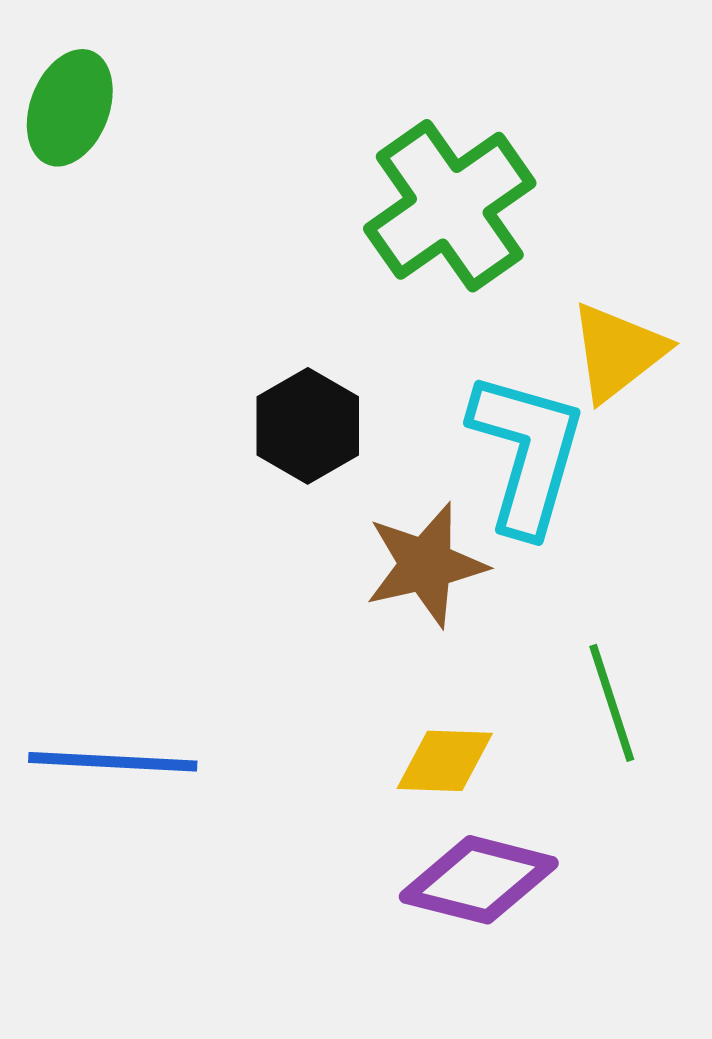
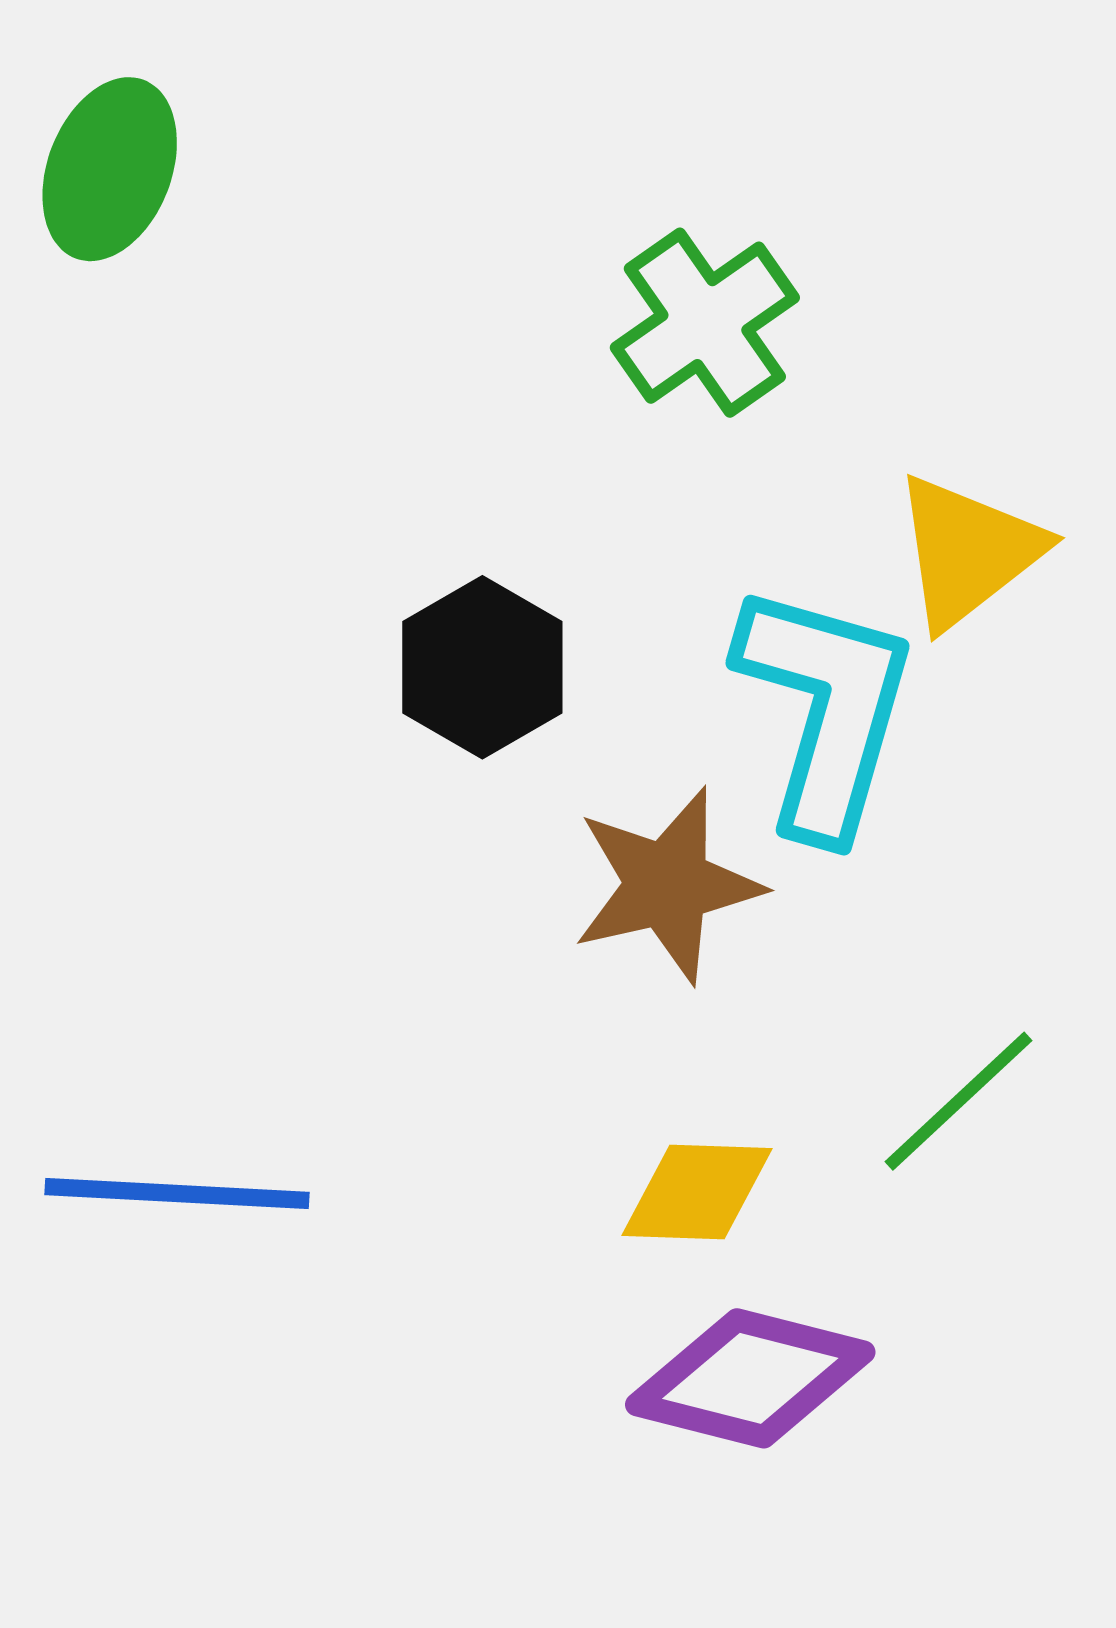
green cross: (450, 206) -> (705, 323), size x0.7
green line: (612, 703) -> (959, 1101), turned 65

